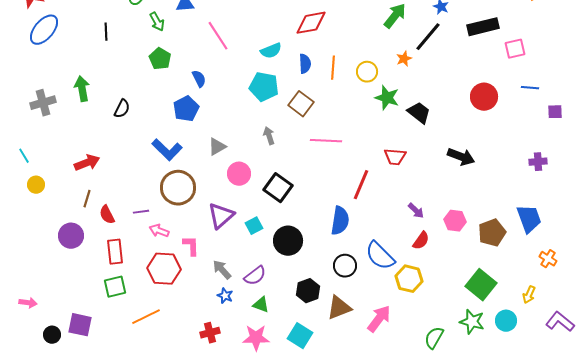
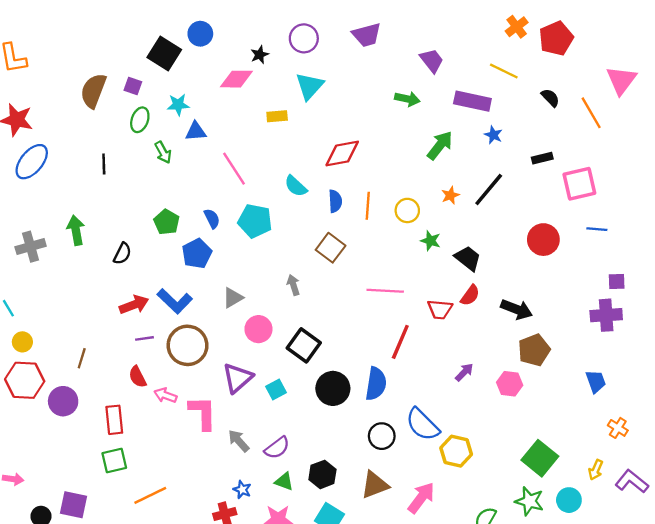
black rectangle: (483, 27) -> (542, 158), size x0.6
black line: (428, 37) -> (489, 190), moved
pink square: (515, 49) -> (579, 184), size x1.4
cyan semicircle: (271, 51) -> (296, 186), turned 65
green pentagon: (160, 59) -> (167, 222), moved
cyan pentagon: (264, 87) -> (255, 221), moved
green star: (387, 98) -> (431, 241), size x0.7
purple square: (555, 112) -> (617, 281), moved
pink line: (326, 141) -> (385, 291), moved
purple cross: (538, 162) -> (606, 315), size x1.5
red arrow: (87, 163) -> (134, 305), moved
purple arrow: (416, 211) -> (464, 372), turned -90
purple line: (141, 212) -> (144, 338), moved
red semicircle: (107, 215) -> (138, 377), moved
blue trapezoid: (529, 219) -> (596, 381), size x0.7
brown pentagon: (492, 233) -> (534, 350), moved
black circle: (288, 241) -> (333, 388), moved
red semicircle: (421, 241) -> (470, 295), moved
pink L-shape: (191, 246) -> (203, 413), size x1.5
red hexagon: (164, 269) -> (25, 380), moved
black hexagon: (308, 291) -> (322, 474), moved
blue star: (225, 296) -> (242, 490), moved
purple L-shape: (560, 322) -> (632, 481), moved

